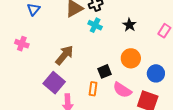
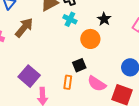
brown arrow: (64, 55) -> (24, 28), moved
orange circle: (131, 58) -> (90, 39), moved

